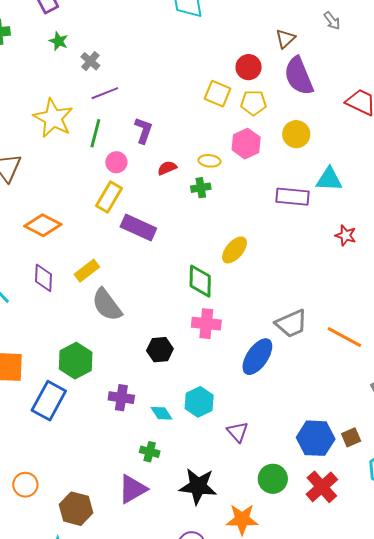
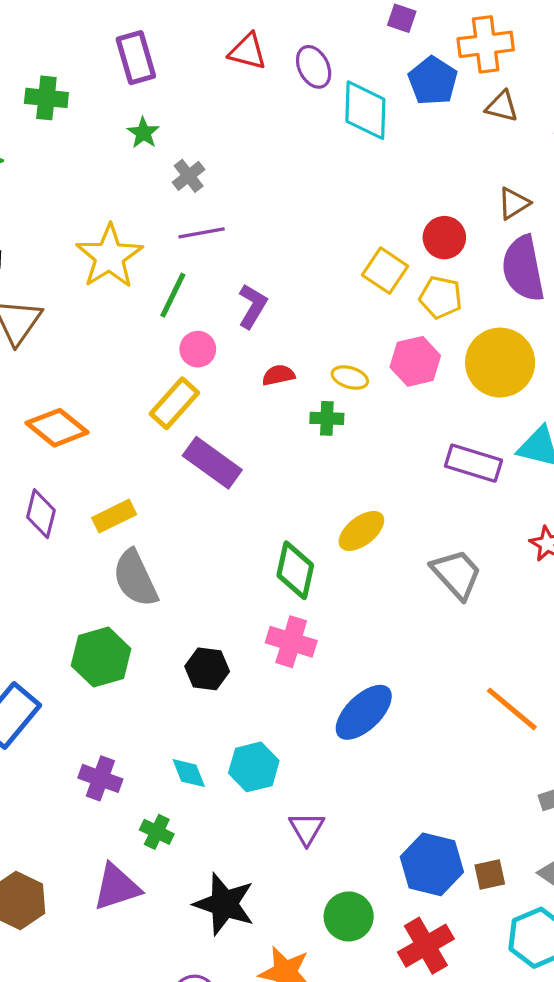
yellow circle: (296, 134) -> (500, 363), size x1.5
gray trapezoid: (291, 324) -> (456, 574), moved, turned -120
green hexagon: (76, 361) -> (101, 657), moved
purple cross: (121, 398) -> (100, 778), moved

